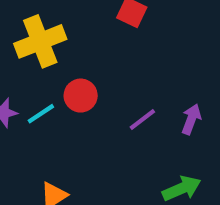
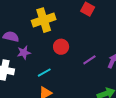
cyan line: (41, 114) -> (44, 73), moved

